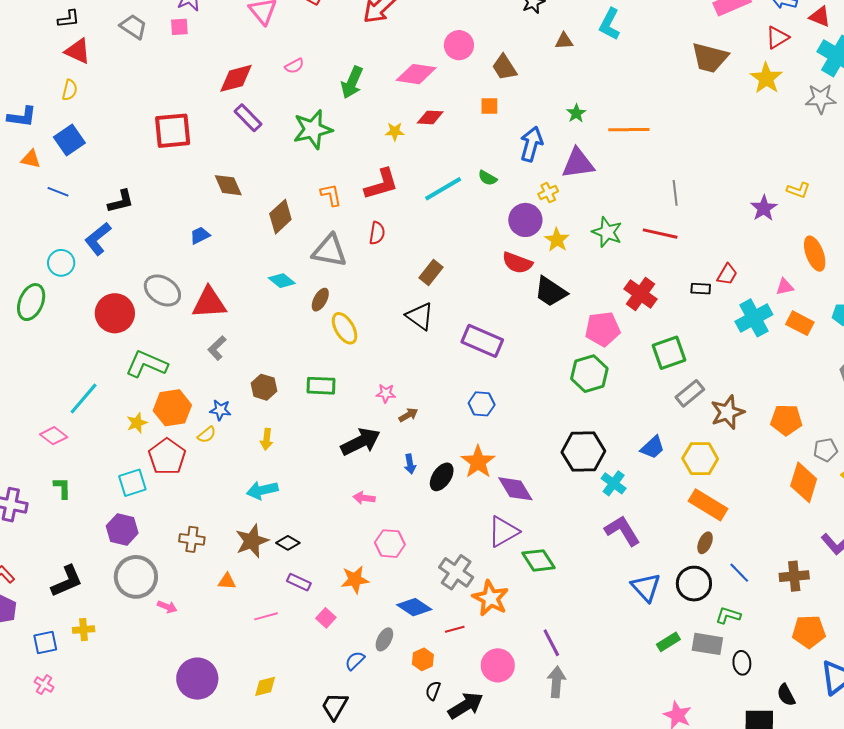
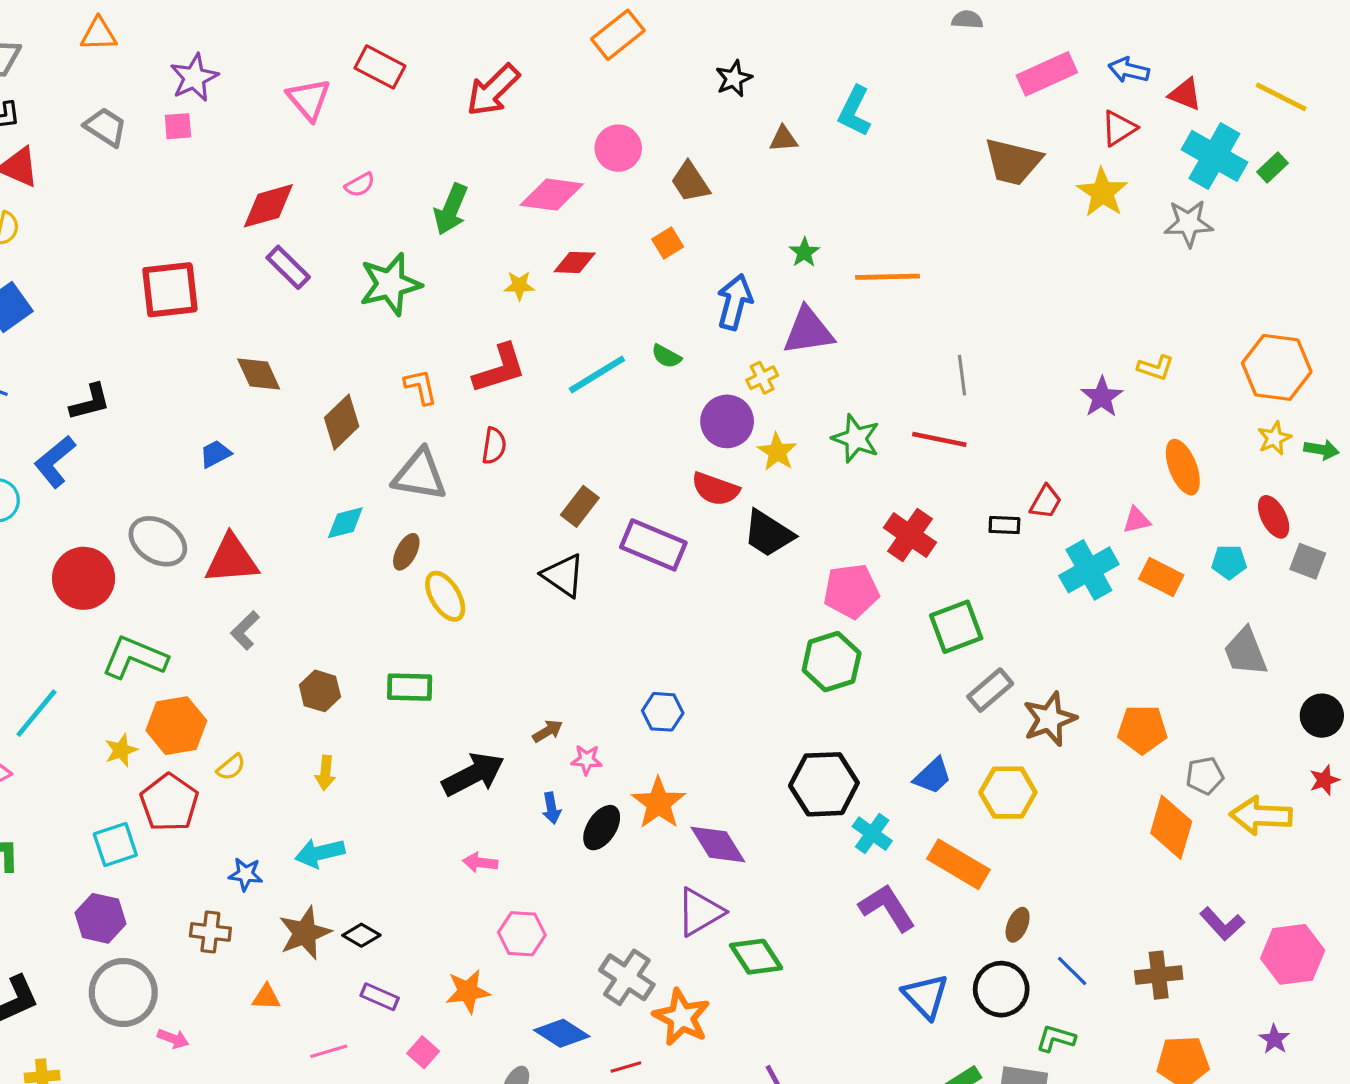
orange square: (489, 106) -> (668, 243), turned -30
cyan diamond: (282, 281) -> (345, 523), turned -52
purple rectangle: (482, 341) -> (653, 545), moved
pink star: (386, 393) -> (587, 760), moved
blue star: (220, 410) -> (246, 874), moved
orange rectangle: (708, 505) -> (958, 864), moved

